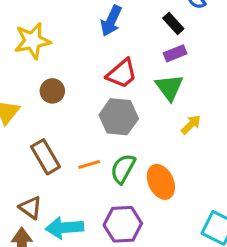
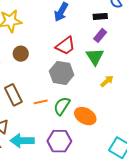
black rectangle: (173, 23) -> (100, 16), turned -56
purple rectangle: (175, 53) -> (100, 35), turned -32
orange ellipse: (161, 182) -> (85, 116), turned -40

